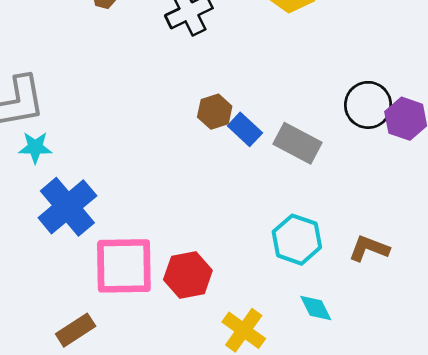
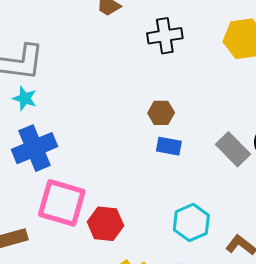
blue rectangle: (245, 129) -> (169, 146), moved, turned -50
gray rectangle: (298, 143) -> (233, 149), moved

